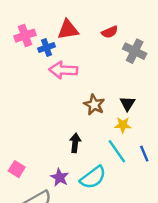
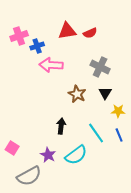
red triangle: (68, 30) -> (67, 31), moved
gray cross: (135, 51) -> (100, 67), moved
yellow star: (123, 125) -> (118, 111), moved

